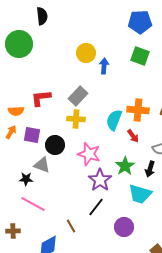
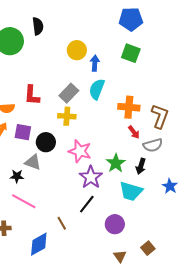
black semicircle: (42, 16) -> (38, 26), moved
red L-shape: (41, 98) -> (32, 95), turned -80
cyan semicircle: (114, 120) -> (97, 89), moved
red arrow: (133, 136) -> (134, 132), moved

